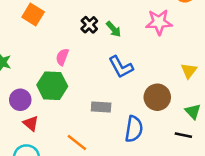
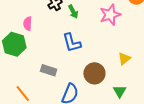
pink star: (159, 22) -> (110, 15), turned -30
pink semicircle: (62, 57) -> (28, 24), turned -32

